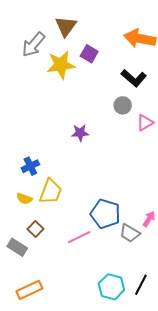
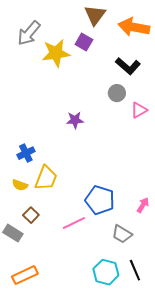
brown triangle: (66, 26) -> (95, 15), moved
gray trapezoid: (130, 233) -> (122, 234), moved
black line: (141, 285) -> (135, 270), turned -50

